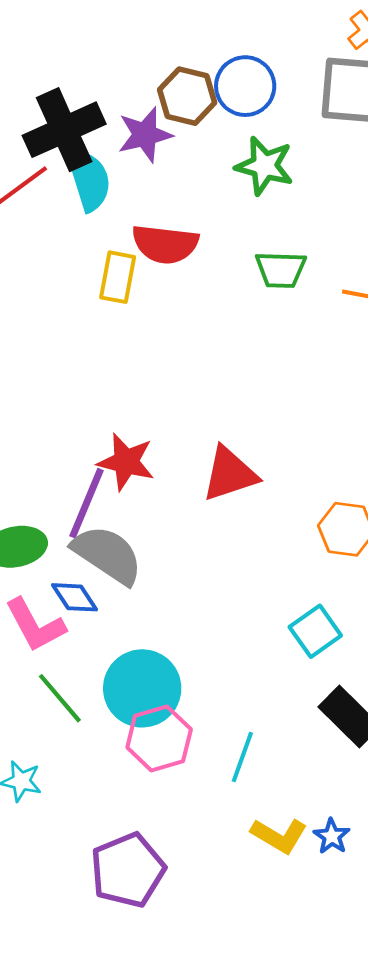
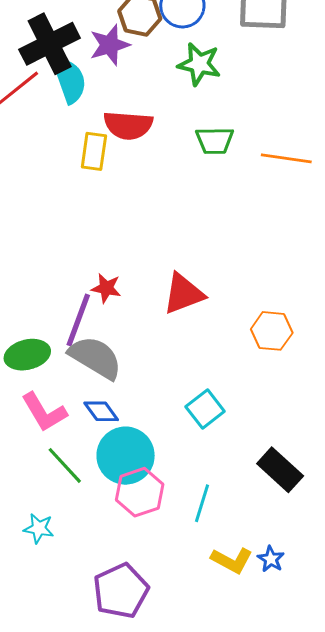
red star: (126, 462) -> (106, 288), size x0.7
blue diamond: (75, 597) -> (101, 411), moved
cyan square: (315, 631) -> (205, 409), moved

